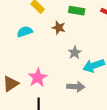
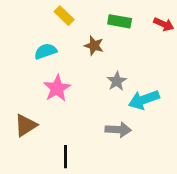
pink star: (38, 78) -> (57, 88), moved

